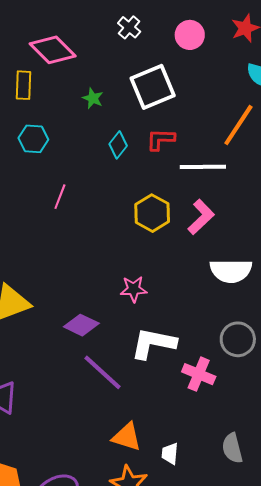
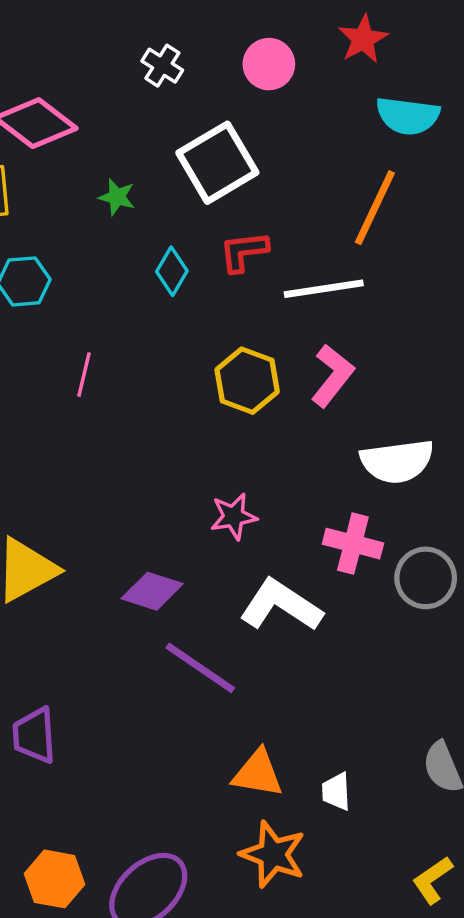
white L-shape: (153, 343) -> (281, 605), turned 30
pink cross: (199, 374) -> (353, 544), moved

